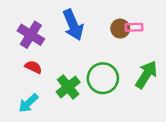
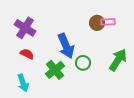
blue arrow: (73, 25) -> (66, 46), moved
green circle: (103, 78) -> (83, 63), size x0.6
cyan arrow: (28, 103) -> (23, 83), turned -66

